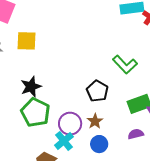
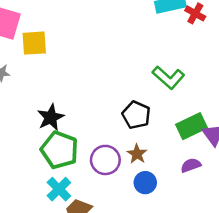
yellow square: (27, 41) -> (34, 43), moved
cyan cross: (64, 141) -> (59, 189), moved

